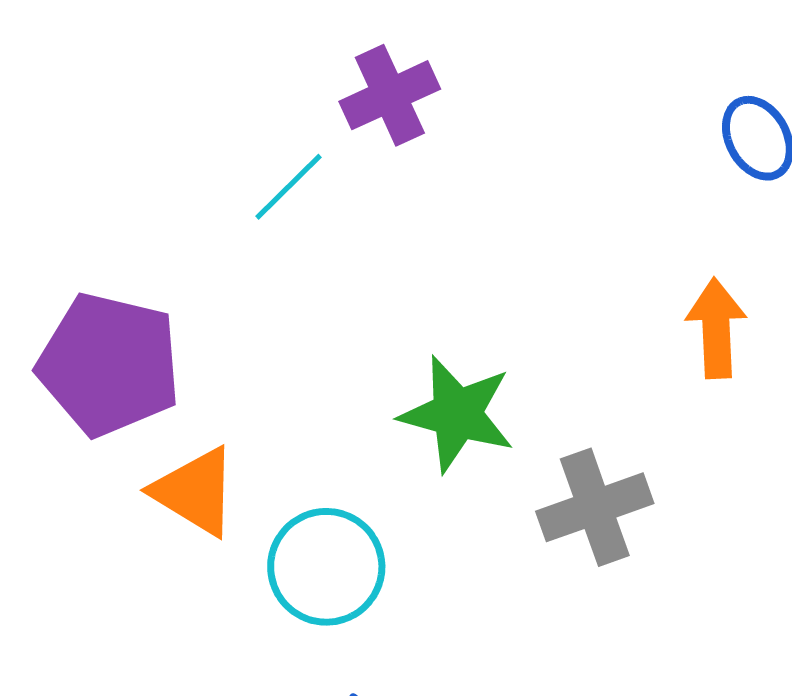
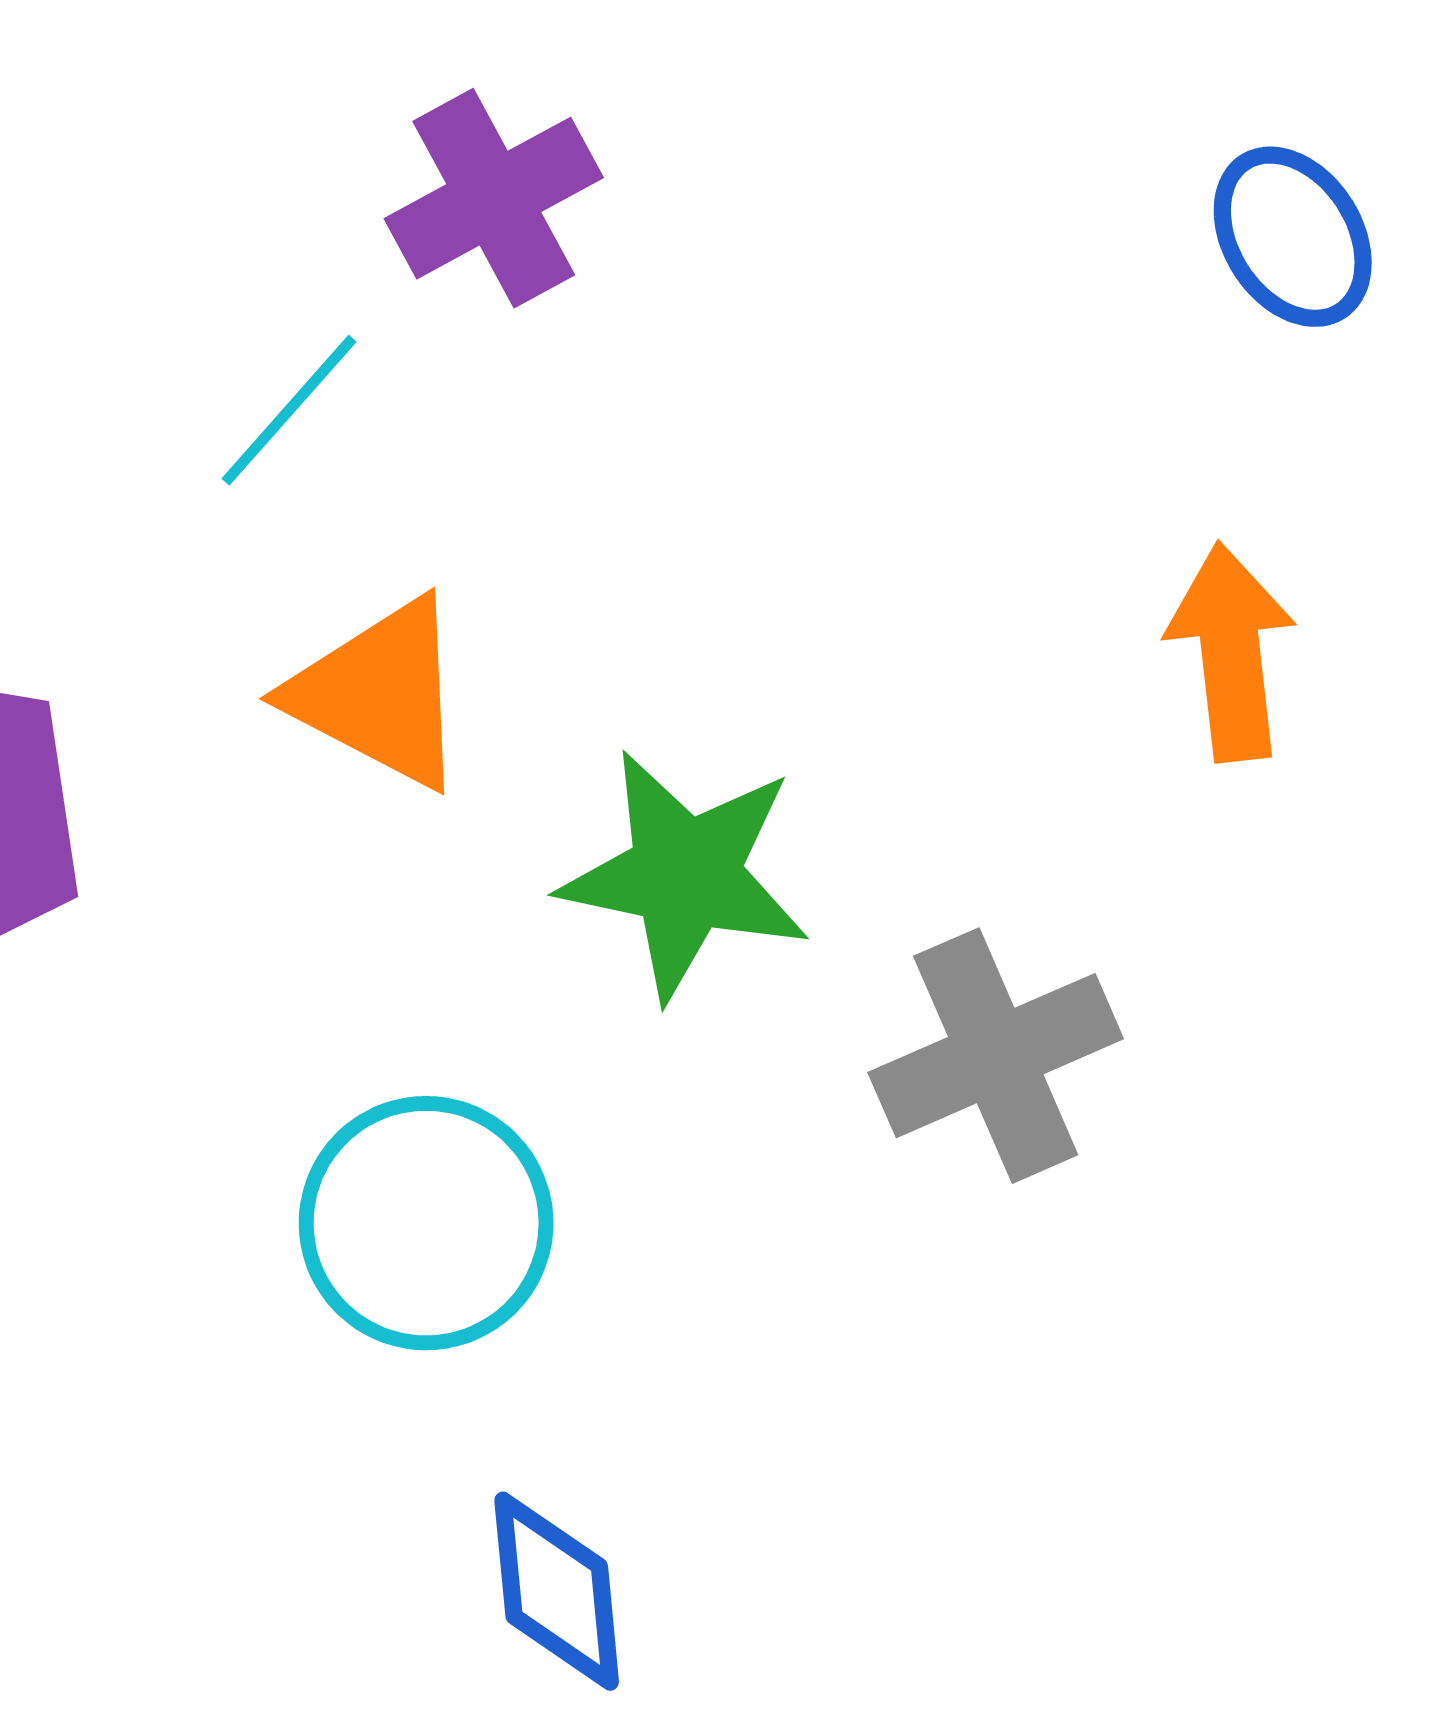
orange triangle: (195, 492) -> (379, 694), moved

